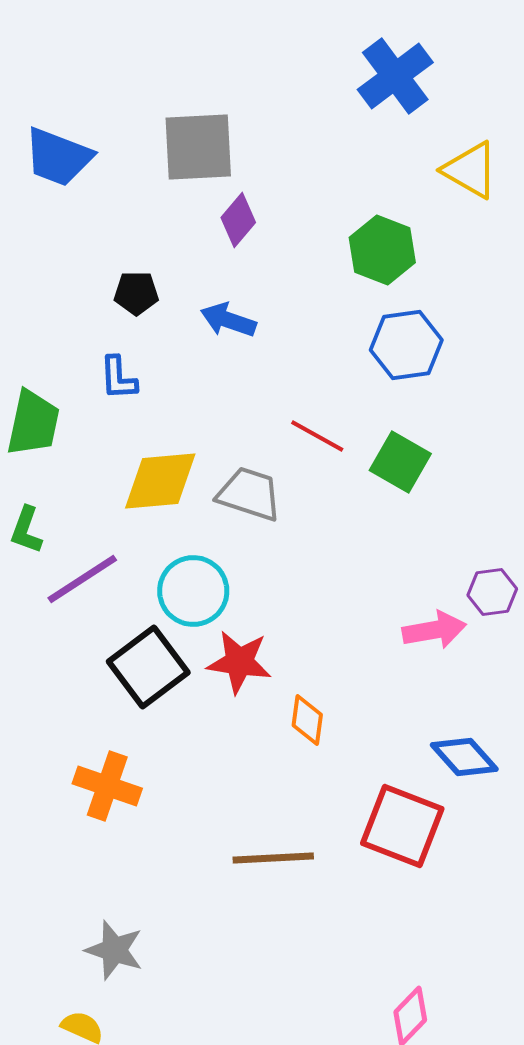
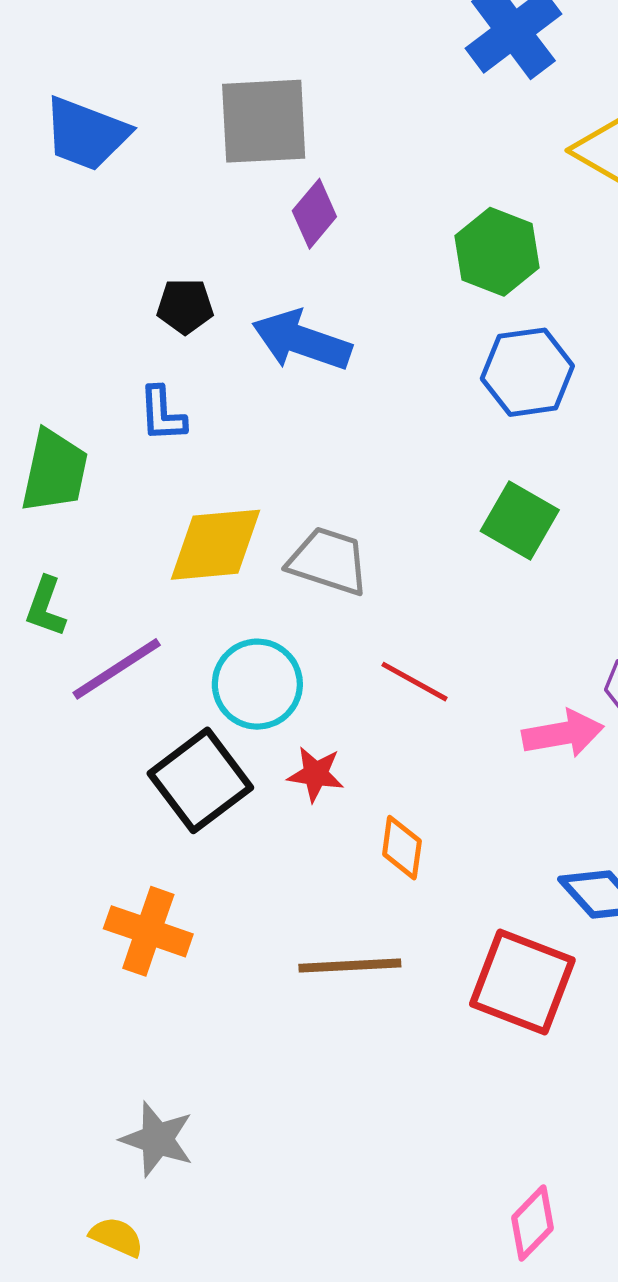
blue arrow: (228, 320) -> (302, 341), size x1.4
red line: (317, 436) -> (415, 682), moved
red star: (239, 662) -> (316, 774), size x0.7
brown line: (273, 858) -> (350, 966), moved

